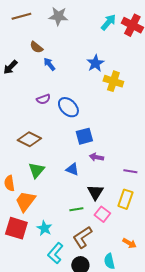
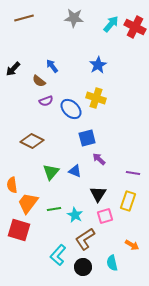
gray star: (58, 16) -> (74, 18), moved
brown semicircle: (36, 47) -> (39, 81), moved
yellow cross: (113, 81) -> (96, 98), moved
purple arrow: (96, 157) -> (99, 159), turned 32
green triangle: (36, 170) -> (51, 172), moved
green line: (76, 209) -> (54, 209), moved
pink square: (102, 214) -> (105, 216), turned 35
cyan star: (44, 228) -> (75, 215), moved

